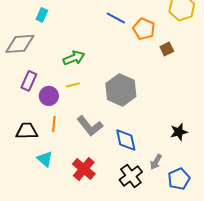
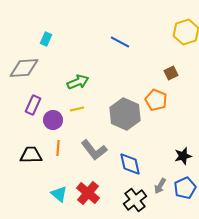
orange pentagon: (144, 29) -> (156, 100), moved
cyan triangle: (45, 159) -> (59, 194), moved
blue pentagon: (179, 179) -> (185, 188), moved

